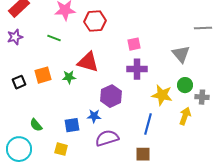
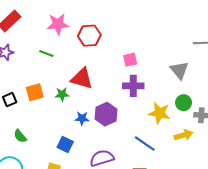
blue star: (94, 116) -> (82, 118), moved
yellow arrow: (185, 116) -> (184, 135), turned 54
blue line: (148, 124) -> (145, 144), turned -70
green semicircle: (36, 125) -> (20, 136), moved
blue square: (72, 125) -> (65, 145), turned 35

